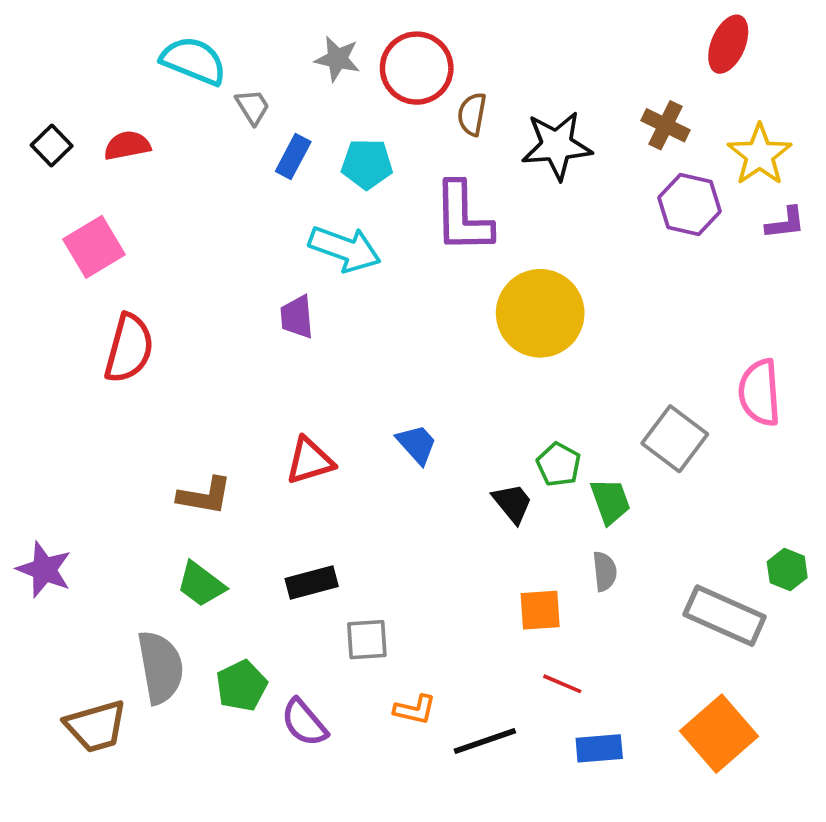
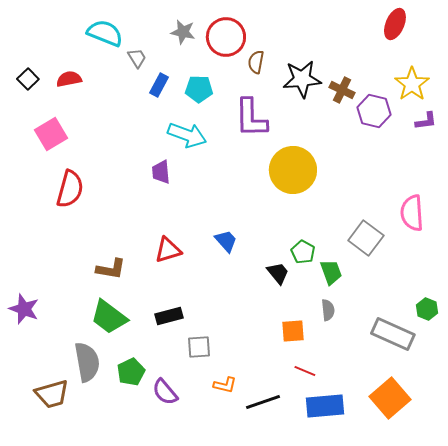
brown cross: (666, 125) -> (342, 90), moved
green trapezoid: (201, 584) -> (109, 317), size x1.4
blue rectangle: (599, 748) -> (325, 406), size x1.5

